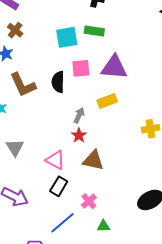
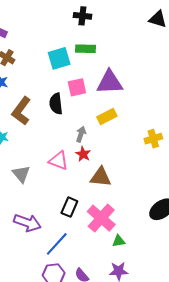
brown L-shape: (23, 85) -> (21, 111), turned 68
pink triangle: (55, 160) -> (58, 161), moved
pink cross: (89, 201) -> (101, 218), size x1.8
blue line: (62, 223) -> (57, 244), moved

